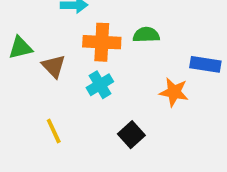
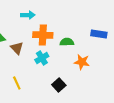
green semicircle: (146, 35) -> (67, 42), moved
blue rectangle: (205, 64) -> (99, 34), moved

